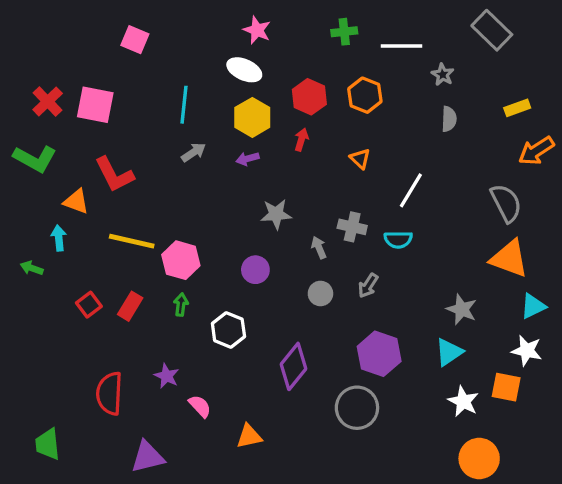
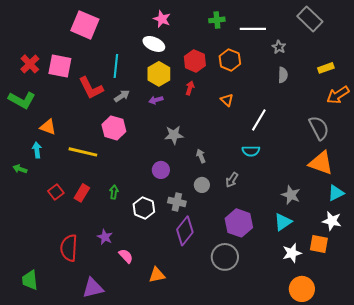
pink square: (135, 40) -> (85, 25), size x1.6
red L-shape: (114, 175) -> (91, 88), moved
gray cross: (352, 227) -> (177, 202), moved
pink hexagon: (181, 260) -> (114, 128), moved
white star: (463, 401) -> (292, 253), turned 30

